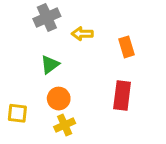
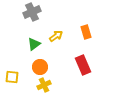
yellow arrow: (82, 34) -> (56, 36), moved, turned 144
red rectangle: (122, 96) -> (83, 65), turned -30

